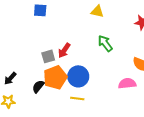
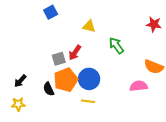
blue square: (40, 10) -> (51, 12), turned -32
yellow triangle: (97, 11) -> (89, 26), moved
black semicircle: (38, 86) -> (49, 89), turned -64

